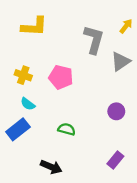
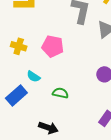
cyan semicircle: (28, 104) -> (33, 77), moved

